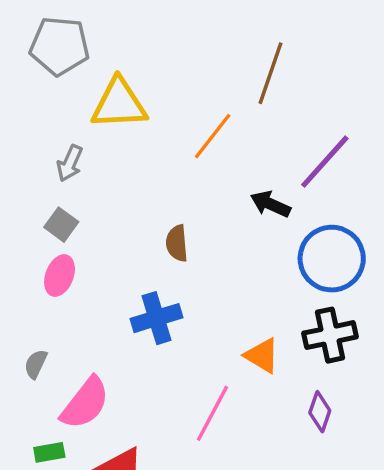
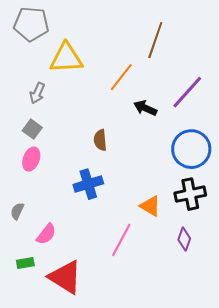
black arrow: (270, 204) -> (145, 108), moved
pink semicircle: (85, 403) -> (46, 234), size x0.7

